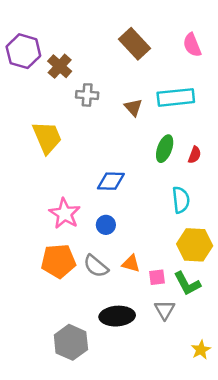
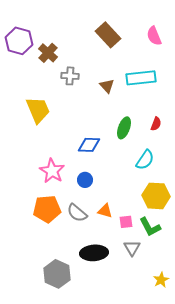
green ellipse: (165, 149) -> (124, 128), moved
cyan semicircle: (181, 200) -> (145, 160), turned 40

